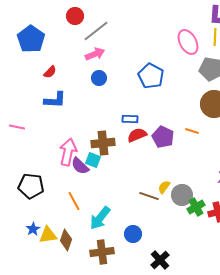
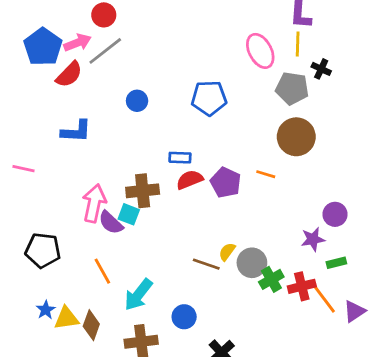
gray line: (96, 31) -> (105, 51), moved
pink arrow: (95, 54) -> (77, 43), moved
red semicircle: (50, 72) -> (69, 74), moved, size x1.5
blue pentagon: (151, 76) -> (209, 98), turned -30

